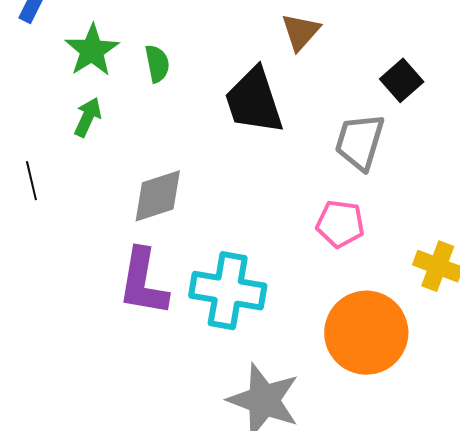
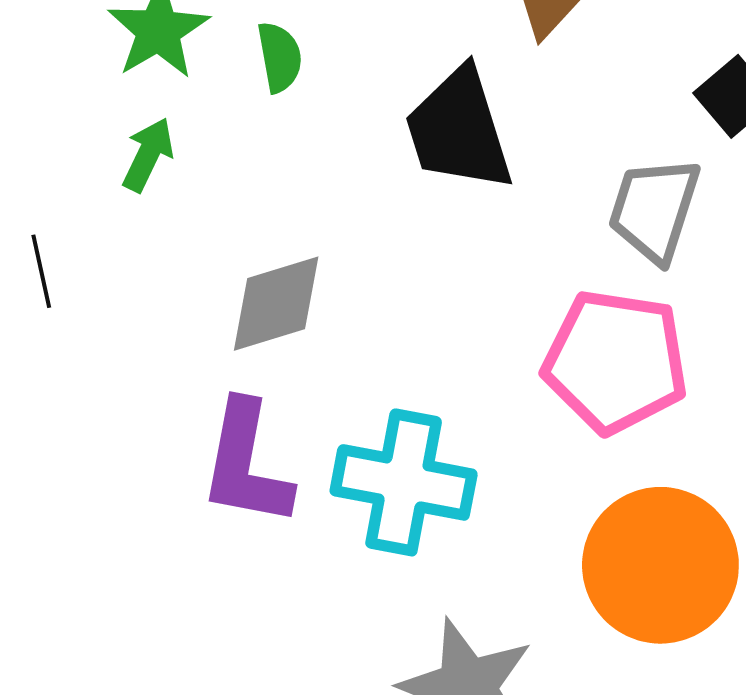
pink pentagon: (340, 224) -> (615, 361), size x1.6

